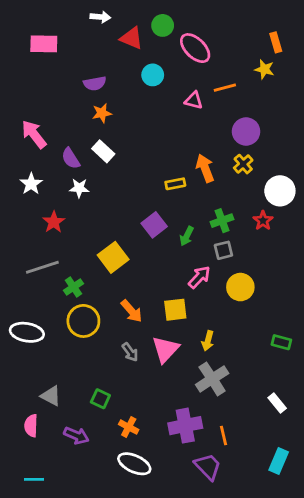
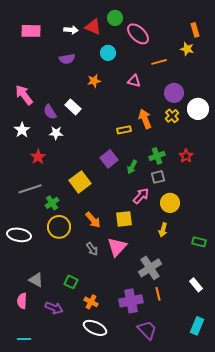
white arrow: (100, 17) -> (71, 30), moved
pink triangle: (194, 100) -> (134, 81), moved
orange star: (102, 113) -> (94, 81), moved
white circle: (280, 191) -> (198, 109), moved
yellow arrow: (208, 341) -> (163, 230), moved
orange line: (223, 436) -> (158, 294), moved

